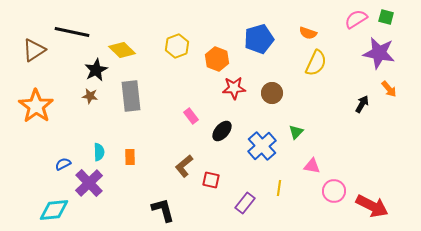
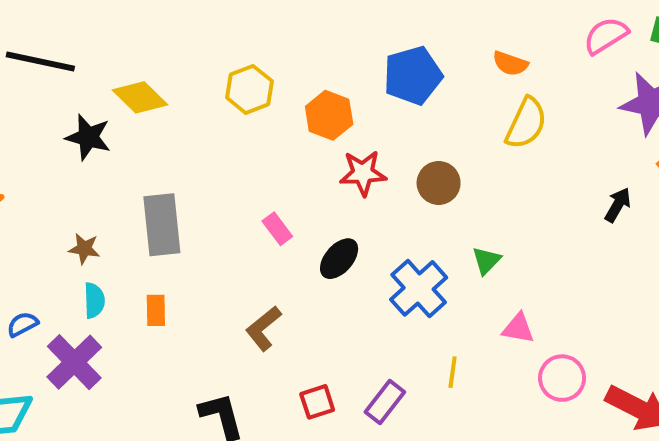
black star: (96, 70) -> (88, 137), turned -30
brown star: (90, 96) -> (84, 249), moved
gray rectangle: (131, 96) -> (162, 225), moved
red square: (211, 180) -> (317, 402), moved, turned -30

